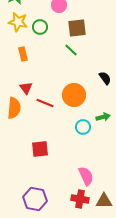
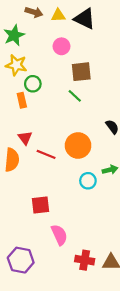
green circle: (40, 27) -> (33, 84), moved
pink semicircle: (86, 176) -> (59, 235), moved
purple hexagon: (35, 199) -> (21, 260), moved

